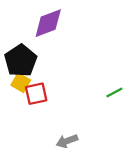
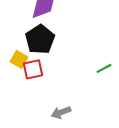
black pentagon: (21, 61) -> (40, 39), moved

